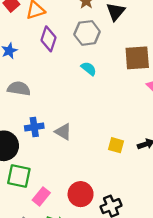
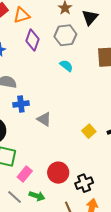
blue cross: (34, 127) -> (21, 104), moved
yellow square: (116, 145) -> (89, 131), turned 32

